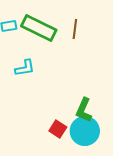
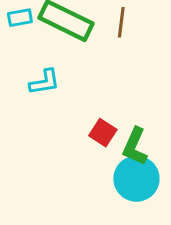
red square: (58, 129) -> (103, 133), moved

